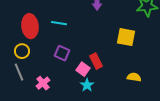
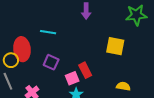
red ellipse: (30, 26) -> (22, 49), moved
pink square: (83, 69) -> (72, 78), turned 32

